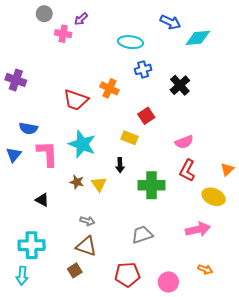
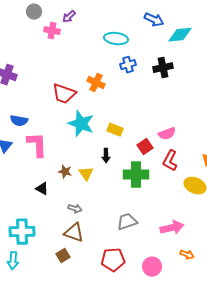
black cross: (180, 85) -> (163, 68), moved, turned 30
red square: (146, 116) -> (145, 147), moved
cyan star: (82, 144) -> (81, 124), moved
black triangle: (42, 200) -> (42, 189), moved
pink arrow: (198, 229) -> (172, 228), moved

